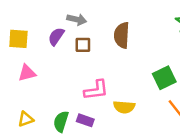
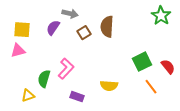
brown square: (83, 45) -> (84, 33), moved, turned -32
pink triangle: (27, 73) -> (18, 51), moved
pink L-shape: (96, 90) -> (66, 69), moved, turned -40
green semicircle: (61, 122) -> (44, 79), moved

